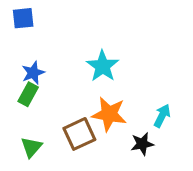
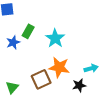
green rectangle: (28, 94) -> (28, 31), moved
cyan arrow: (162, 116) -> (91, 68), turned 48

